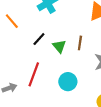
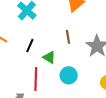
green triangle: (59, 46) -> (49, 57), moved

